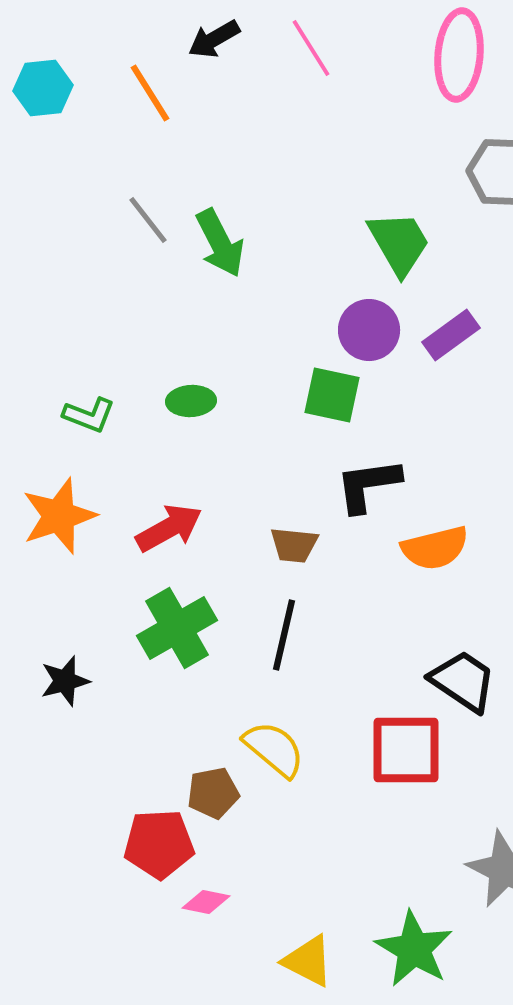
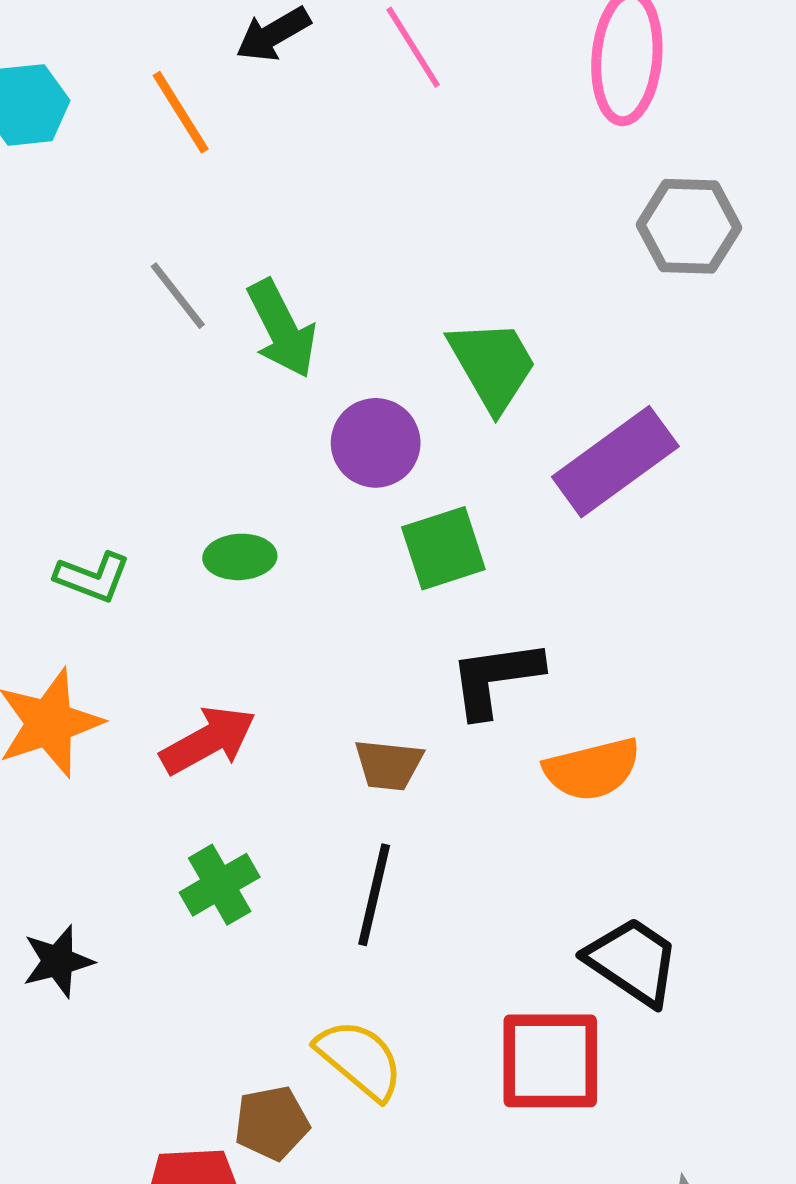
green trapezoid: (399, 243) -> (493, 365), moved
purple circle: (369, 330) -> (376, 443), moved
purple rectangle: (451, 335) -> (615, 462), size x1.5
green square: (332, 395) -> (443, 548), turned -30
green cross: (177, 628) -> (220, 885), size x0.7

